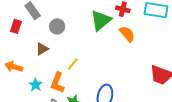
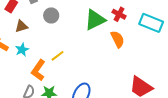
brown triangle: (42, 49) -> (21, 26), moved
cyan star: (36, 85) -> (22, 50), moved

